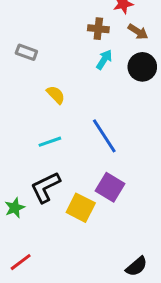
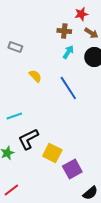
blue line: (104, 136) -> (68, 88), moved
cyan line: (50, 142) -> (14, 116), moved
purple square: (110, 187) -> (72, 169), moved, turned 30

